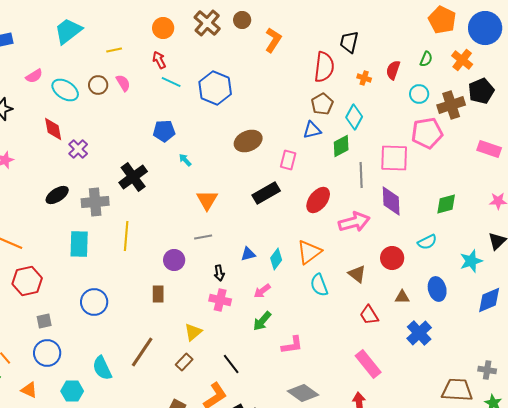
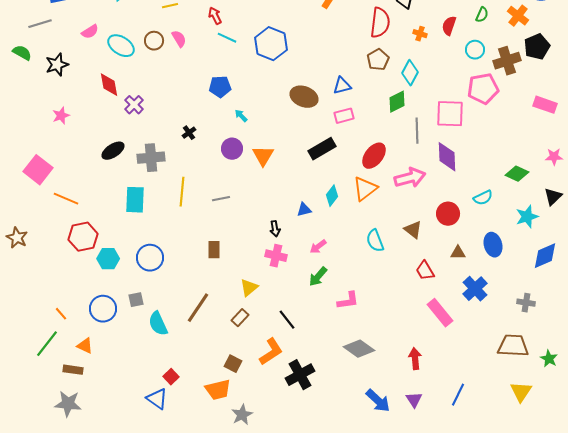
blue triangle: (312, 130) -> (342, 86), moved
brown ellipse: (248, 141) -> (304, 97), turned 44
pink rectangle: (288, 160) -> (344, 116), turned 60
black cross: (133, 177) -> (189, 133), size x0.5
green diamond: (446, 204) -> (517, 174), moved, turned 40
gray line: (203, 237) -> (221, 199), moved
orange triangle: (309, 252) -> (365, 189), moved
cyan diamond: (276, 259) -> (332, 196), moved
purple circle: (174, 260) -> (232, 149), moved
gray square: (44, 321) -> (136, 300), moved
pink rectangle: (368, 364) -> (440, 313), moved
gray cross: (487, 370) -> (526, 303), moved
cyan hexagon: (72, 391) -> (108, 259), moved

